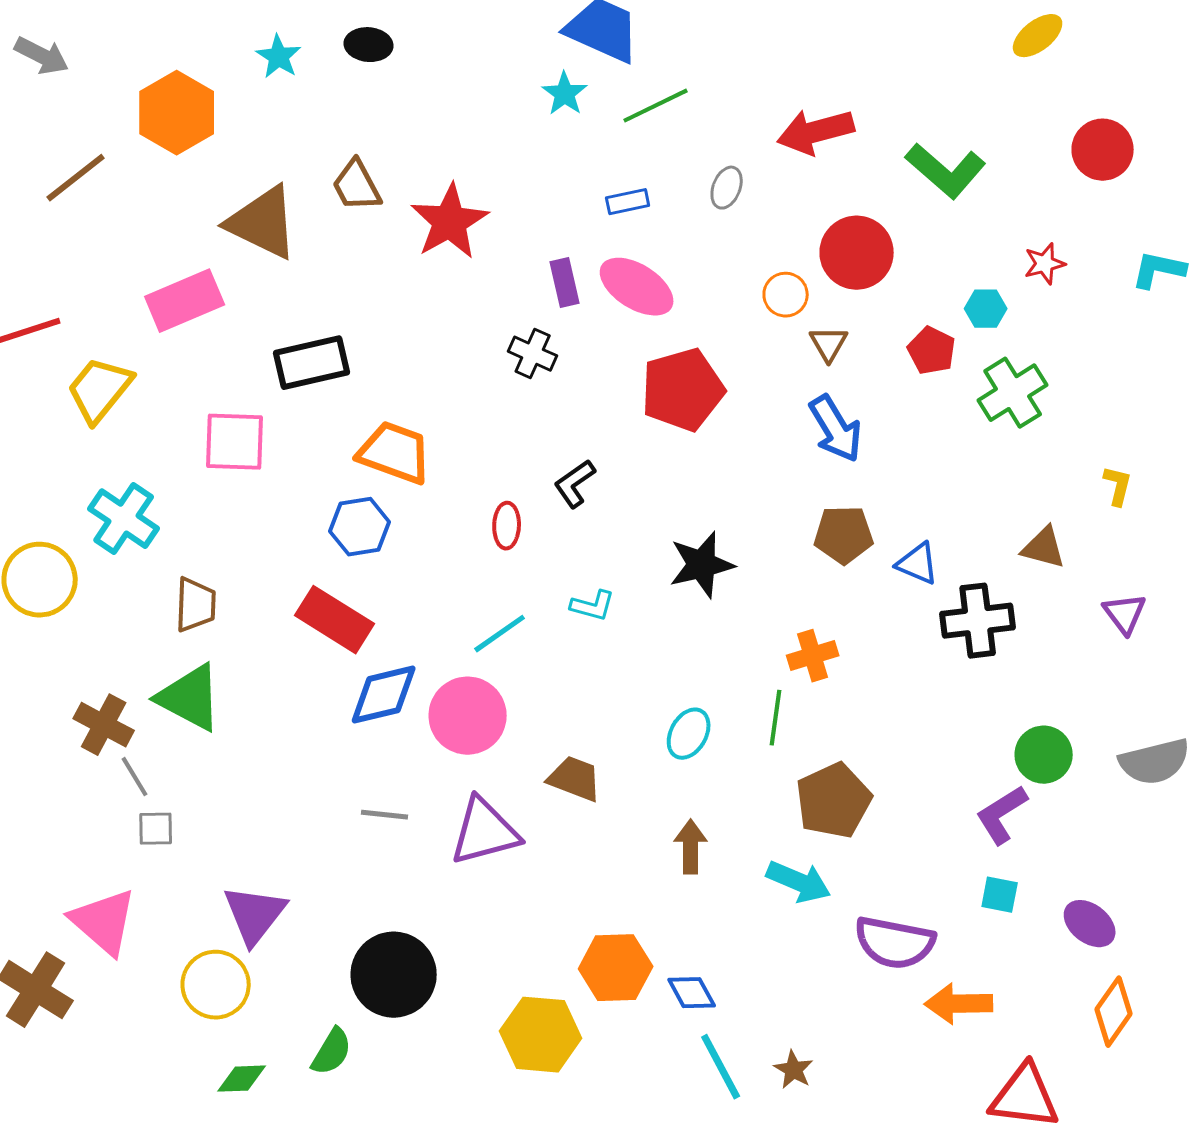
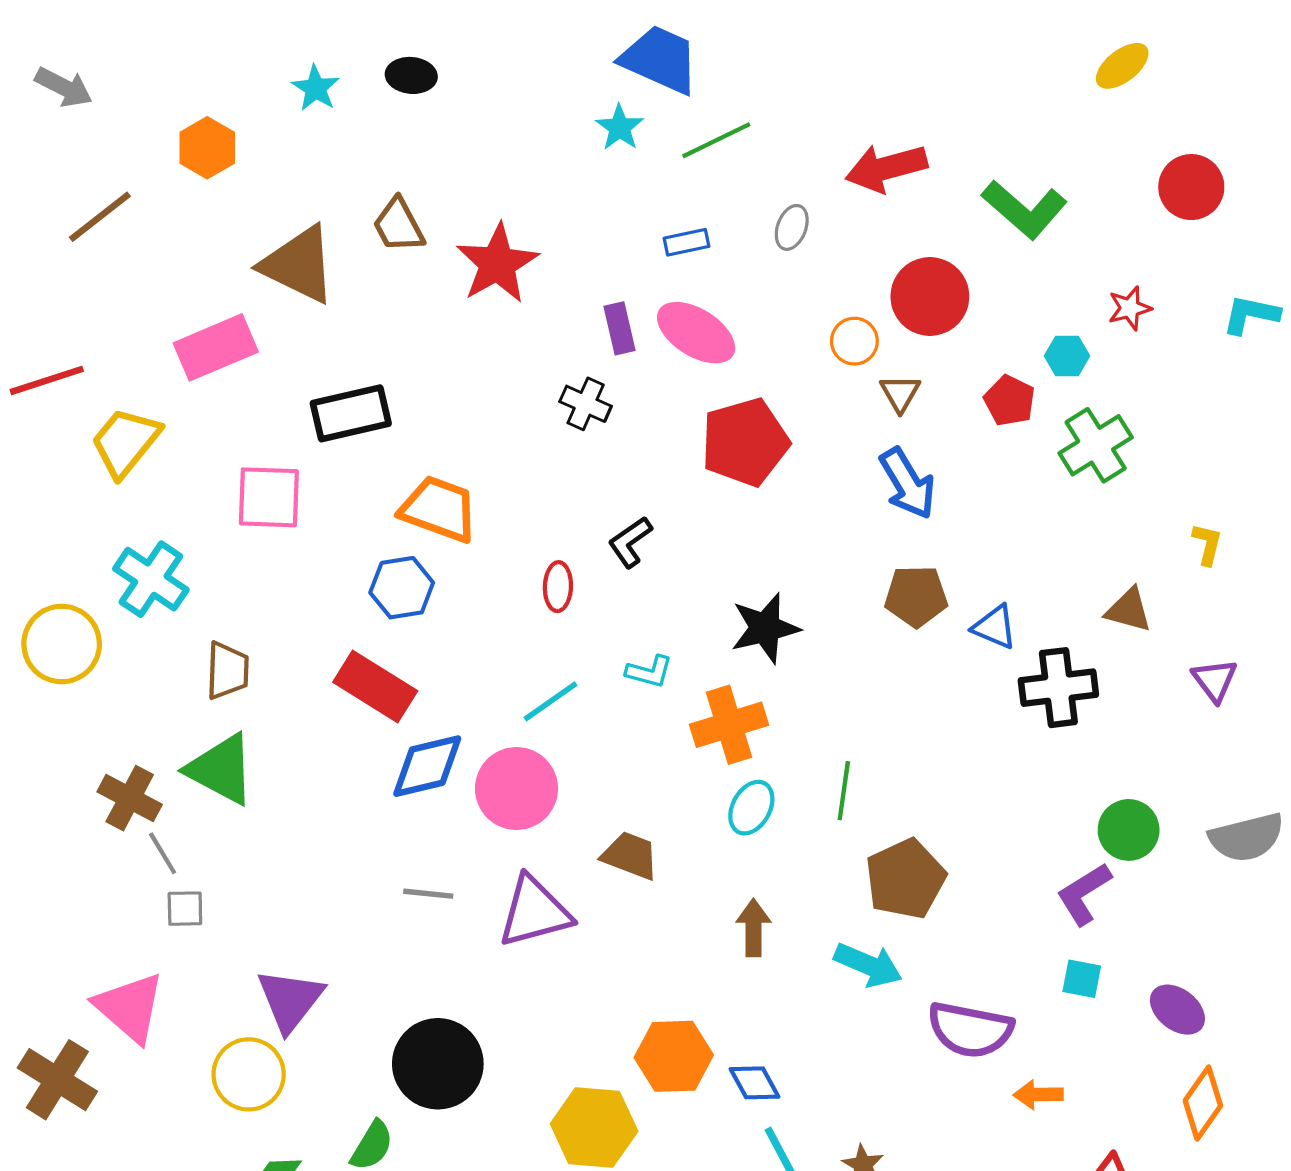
orange hexagon: (177, 113) -> (207, 148), size x0.7
orange cross: (813, 656) -> (729, 725), moved, size x1.4
orange arrow: (959, 1004) -> (1038, 1095), size x0.7

